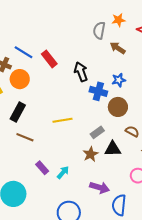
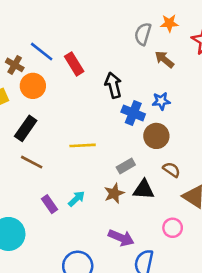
cyan arrow: (63, 172) -> (77, 199), moved

